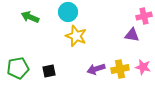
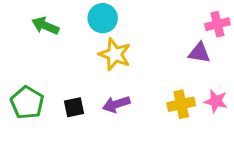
green pentagon: (18, 68) -> (27, 103), turned -30
purple arrow: (96, 69) -> (116, 104), moved

